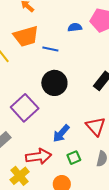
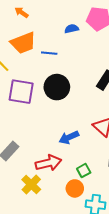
purple square: (25, 108) -> (21, 92), moved, turned -32
blue arrow: (61, 133) -> (69, 137), turned 30
green square: (74, 158) -> (84, 171), moved

